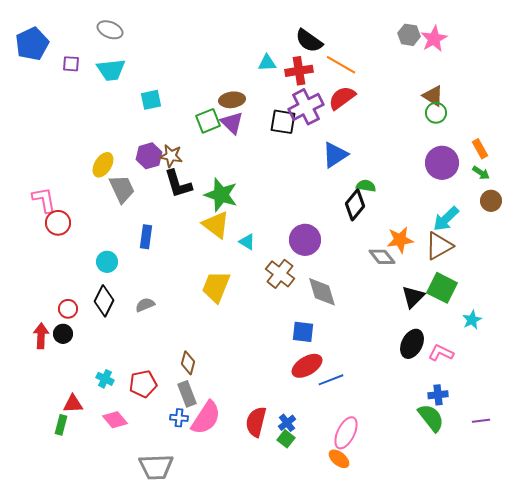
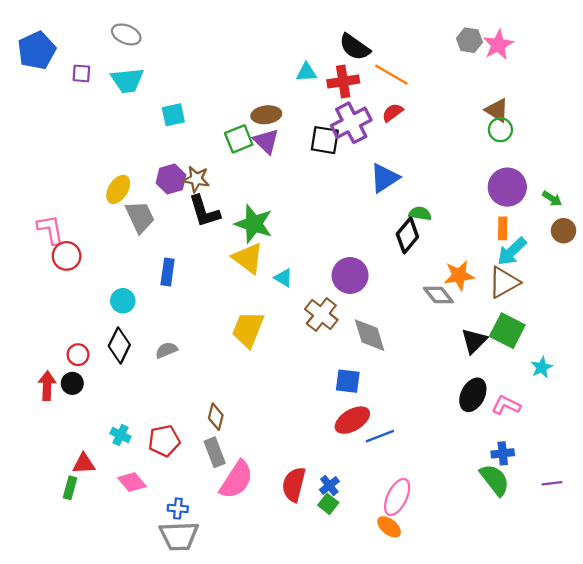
red semicircle: (342, 98) -> (393, 112), size x0.7
orange rectangle: (480, 149) -> (503, 228), moved, turned 30
blue cross: (179, 418) -> (178, 508), moved

